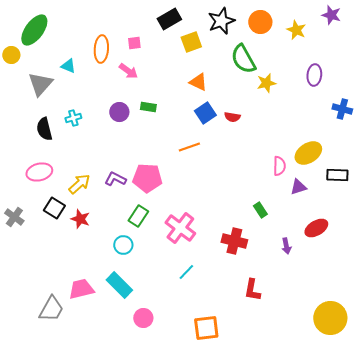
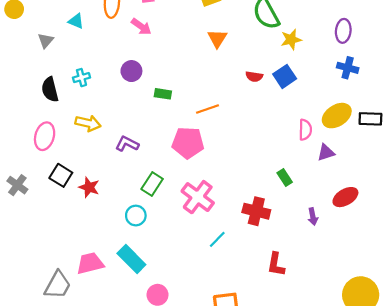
orange triangle: (198, 82) -> (217, 38), turned 36
gray triangle: (40, 84) -> (46, 41), size x0.6
green rectangle: (148, 107) -> (163, 94), moved
blue cross: (342, 109) -> (348, 68), moved
blue square: (205, 113) -> (285, 76), moved
pink ellipse: (39, 172) -> (45, 136), turned -60
black rectangle: (337, 175) -> (370, 119), moved
pink pentagon: (147, 178) -> (188, 143), moved
yellow arrow: (79, 184) -> (88, 123), moved, turned 55
cyan line: (186, 272) -> (217, 239), moved

